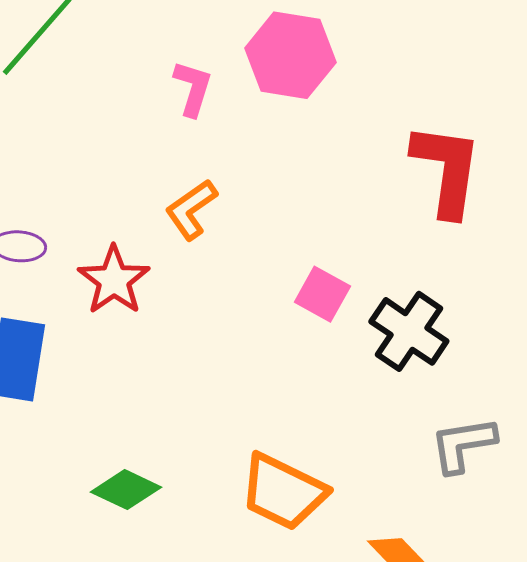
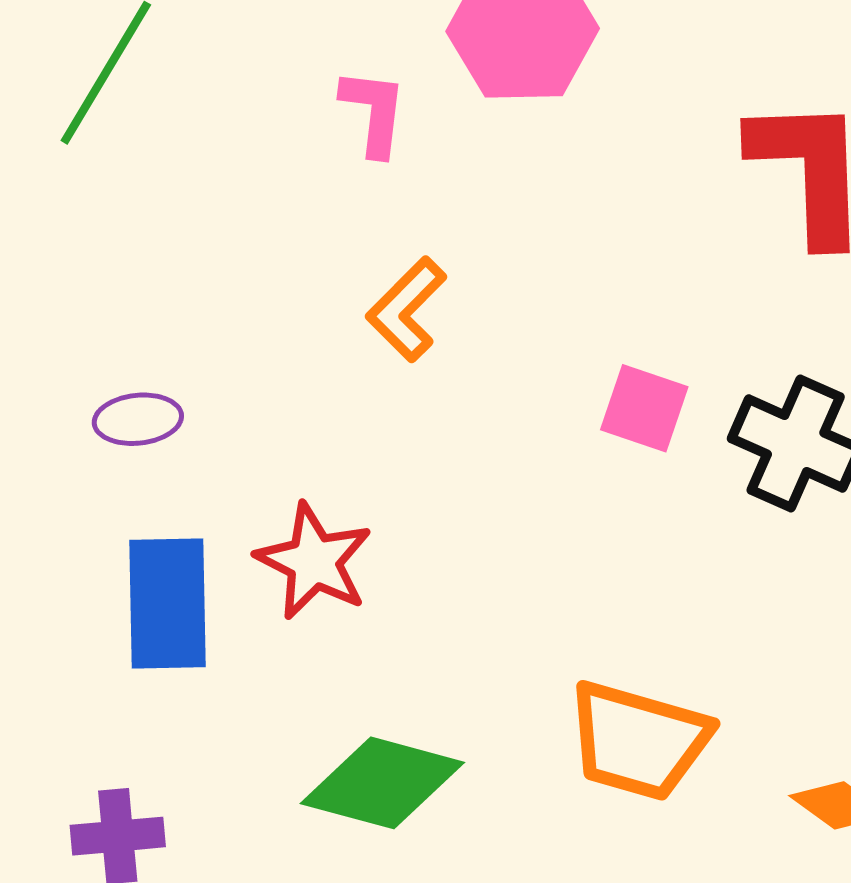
red star: (114, 280) -> (314, 561), moved
green diamond: (126, 490) -> (382, 783), size x1.4

